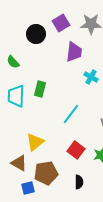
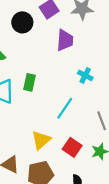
cyan cross: (91, 77) -> (85, 75), moved
yellow triangle: (35, 142) -> (41, 140), moved

